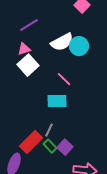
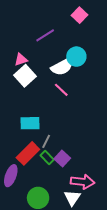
purple line: (29, 25) -> (45, 35), moved
white semicircle: (62, 42) -> (62, 67), moved
cyan rectangle: (57, 101) -> (30, 123), moved

